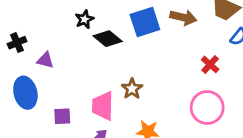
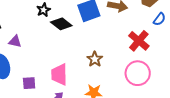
red cross: (210, 64) -> (139, 41), size x1.5
brown star: (132, 89) -> (95, 59), moved

